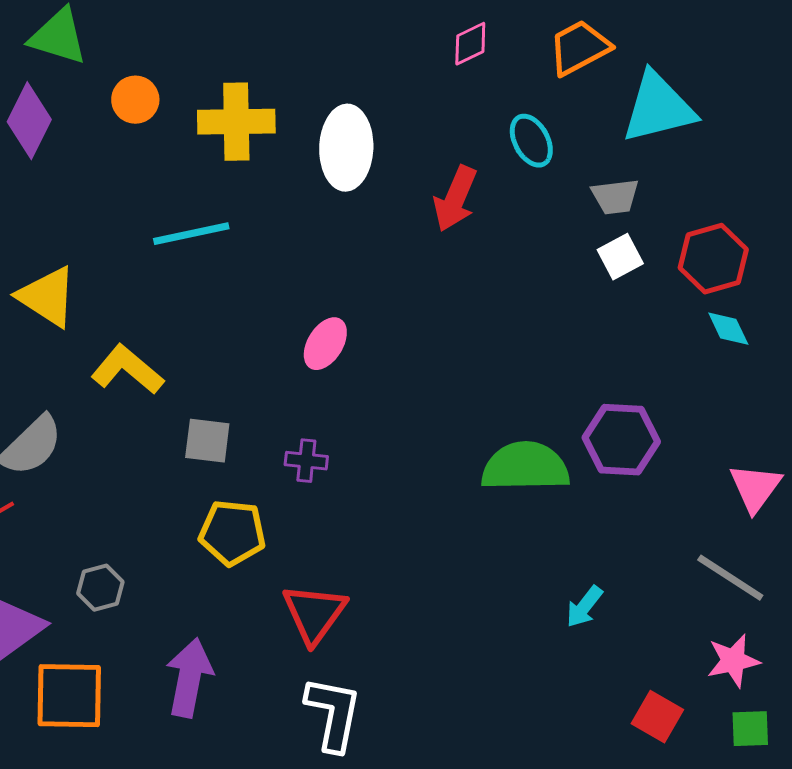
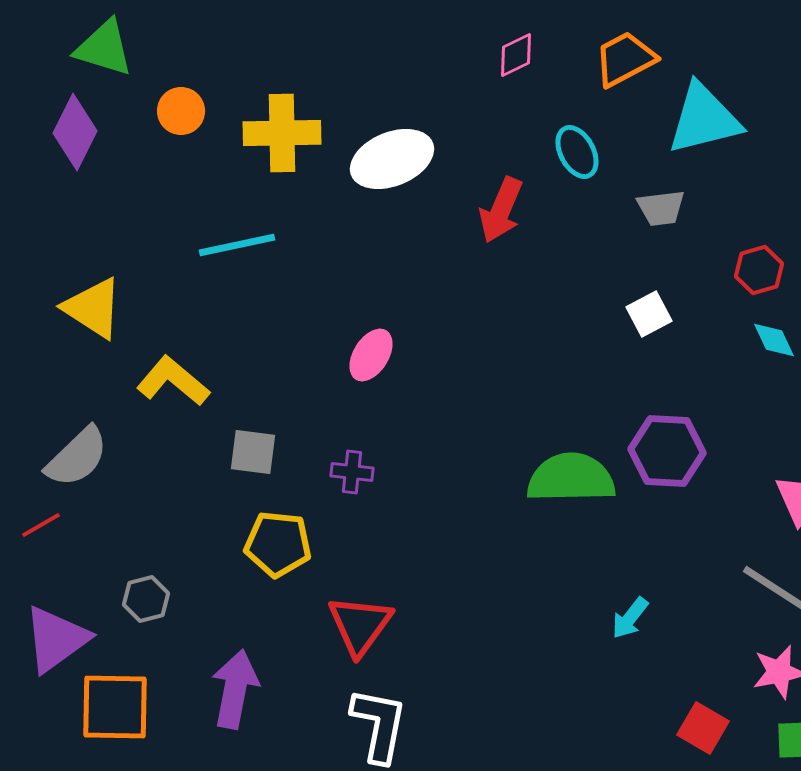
white ellipse: (346, 148) -> (392, 159), turned 66
white square: (620, 257) -> (649, 314), moved
red hexagon: (713, 259) -> (759, 270), size x0.7

